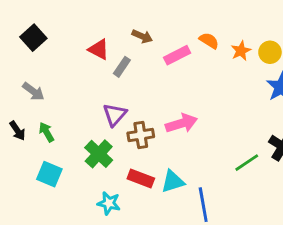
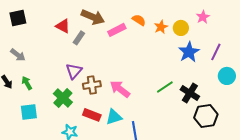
brown arrow: (142, 36) -> (93, 17), size x1.6
black square: (33, 38) -> (18, 18), turned 30
pink arrow: (181, 123) -> (120, 89), moved, turned -125
green line: (247, 163) -> (165, 87), moved
cyan square: (49, 174) -> (29, 112), turned -30

